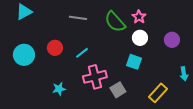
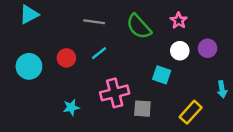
pink star: (139, 17) -> (179, 21), moved
white circle: (140, 38) -> (180, 51), moved
cyan line: (82, 53) -> (99, 53), moved
gray square: (118, 90) -> (142, 109), turned 35

